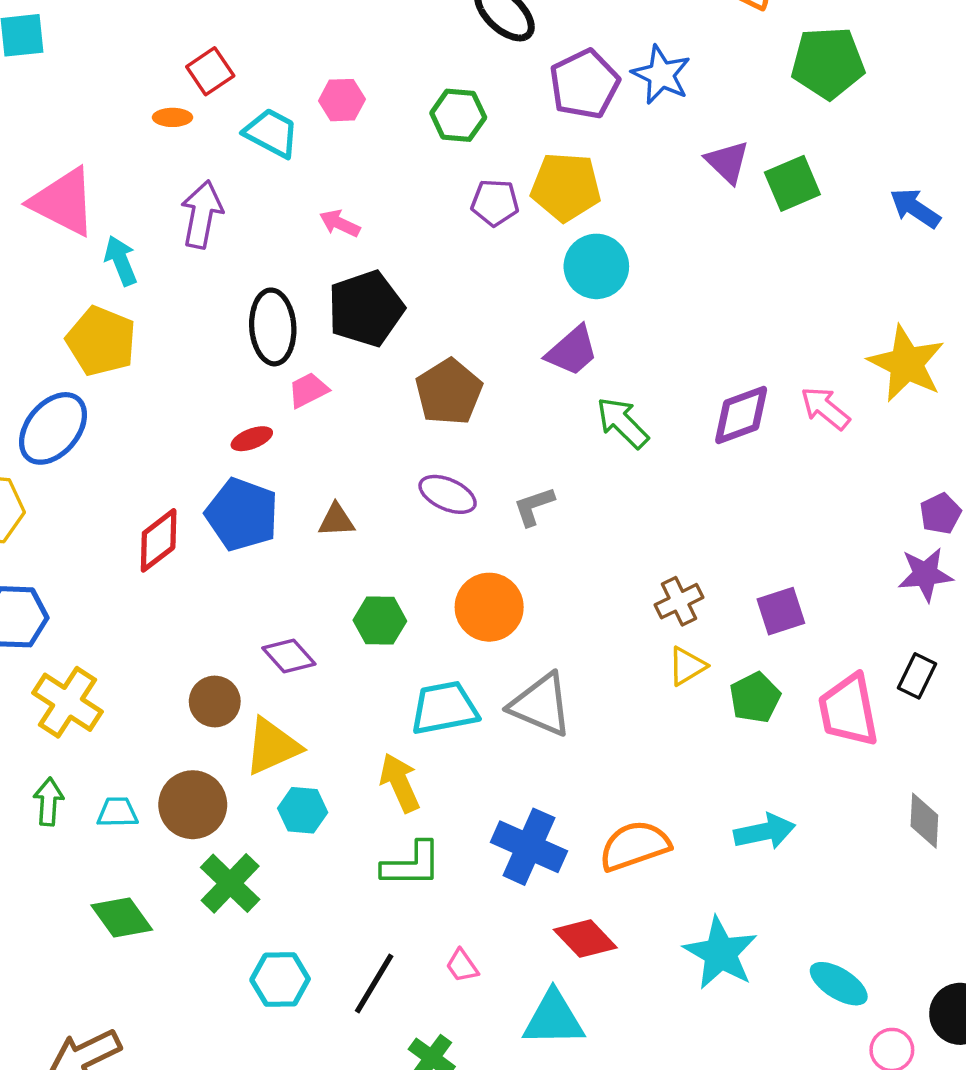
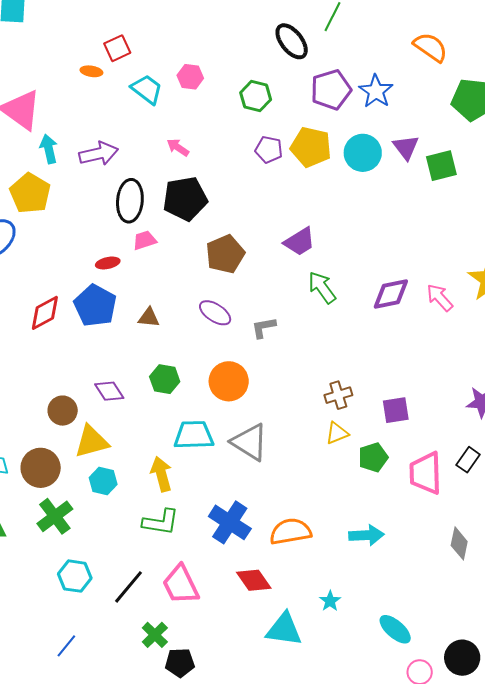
purple arrow: (202, 214) -> (99, 154), moved, turned 57
cyan circle: (596, 266) -> (363, 153), moved
cyan star: (721, 953) -> (330, 601), size x0.5
pink trapezoid: (462, 966) -> (181, 585), size x2.0
cyan triangle: (554, 1019) -> (284, 629), moved

